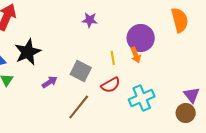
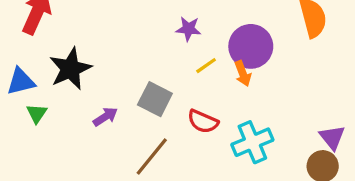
purple star: (90, 20) -> (188, 29), moved
yellow line: (113, 58) -> (206, 66), moved, turned 64
red semicircle: (111, 85) -> (203, 121), turned 54

